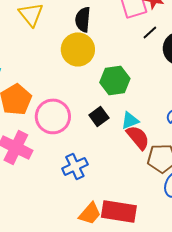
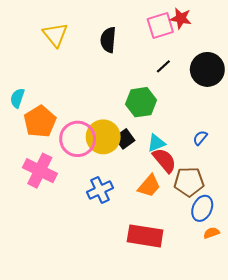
black line: (150, 32) -> (163, 66), moved
yellow circle: (78, 49) -> (103, 137), moved
orange trapezoid: (90, 213) -> (149, 186), moved

